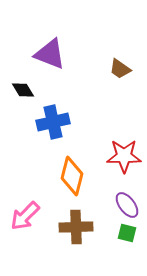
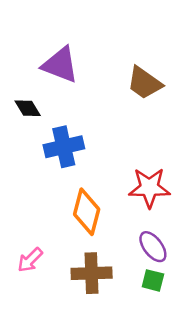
brown trapezoid: (120, 69) -> (144, 83), size x1.4
pink arrow: (25, 216) -> (30, 260), size x0.7

